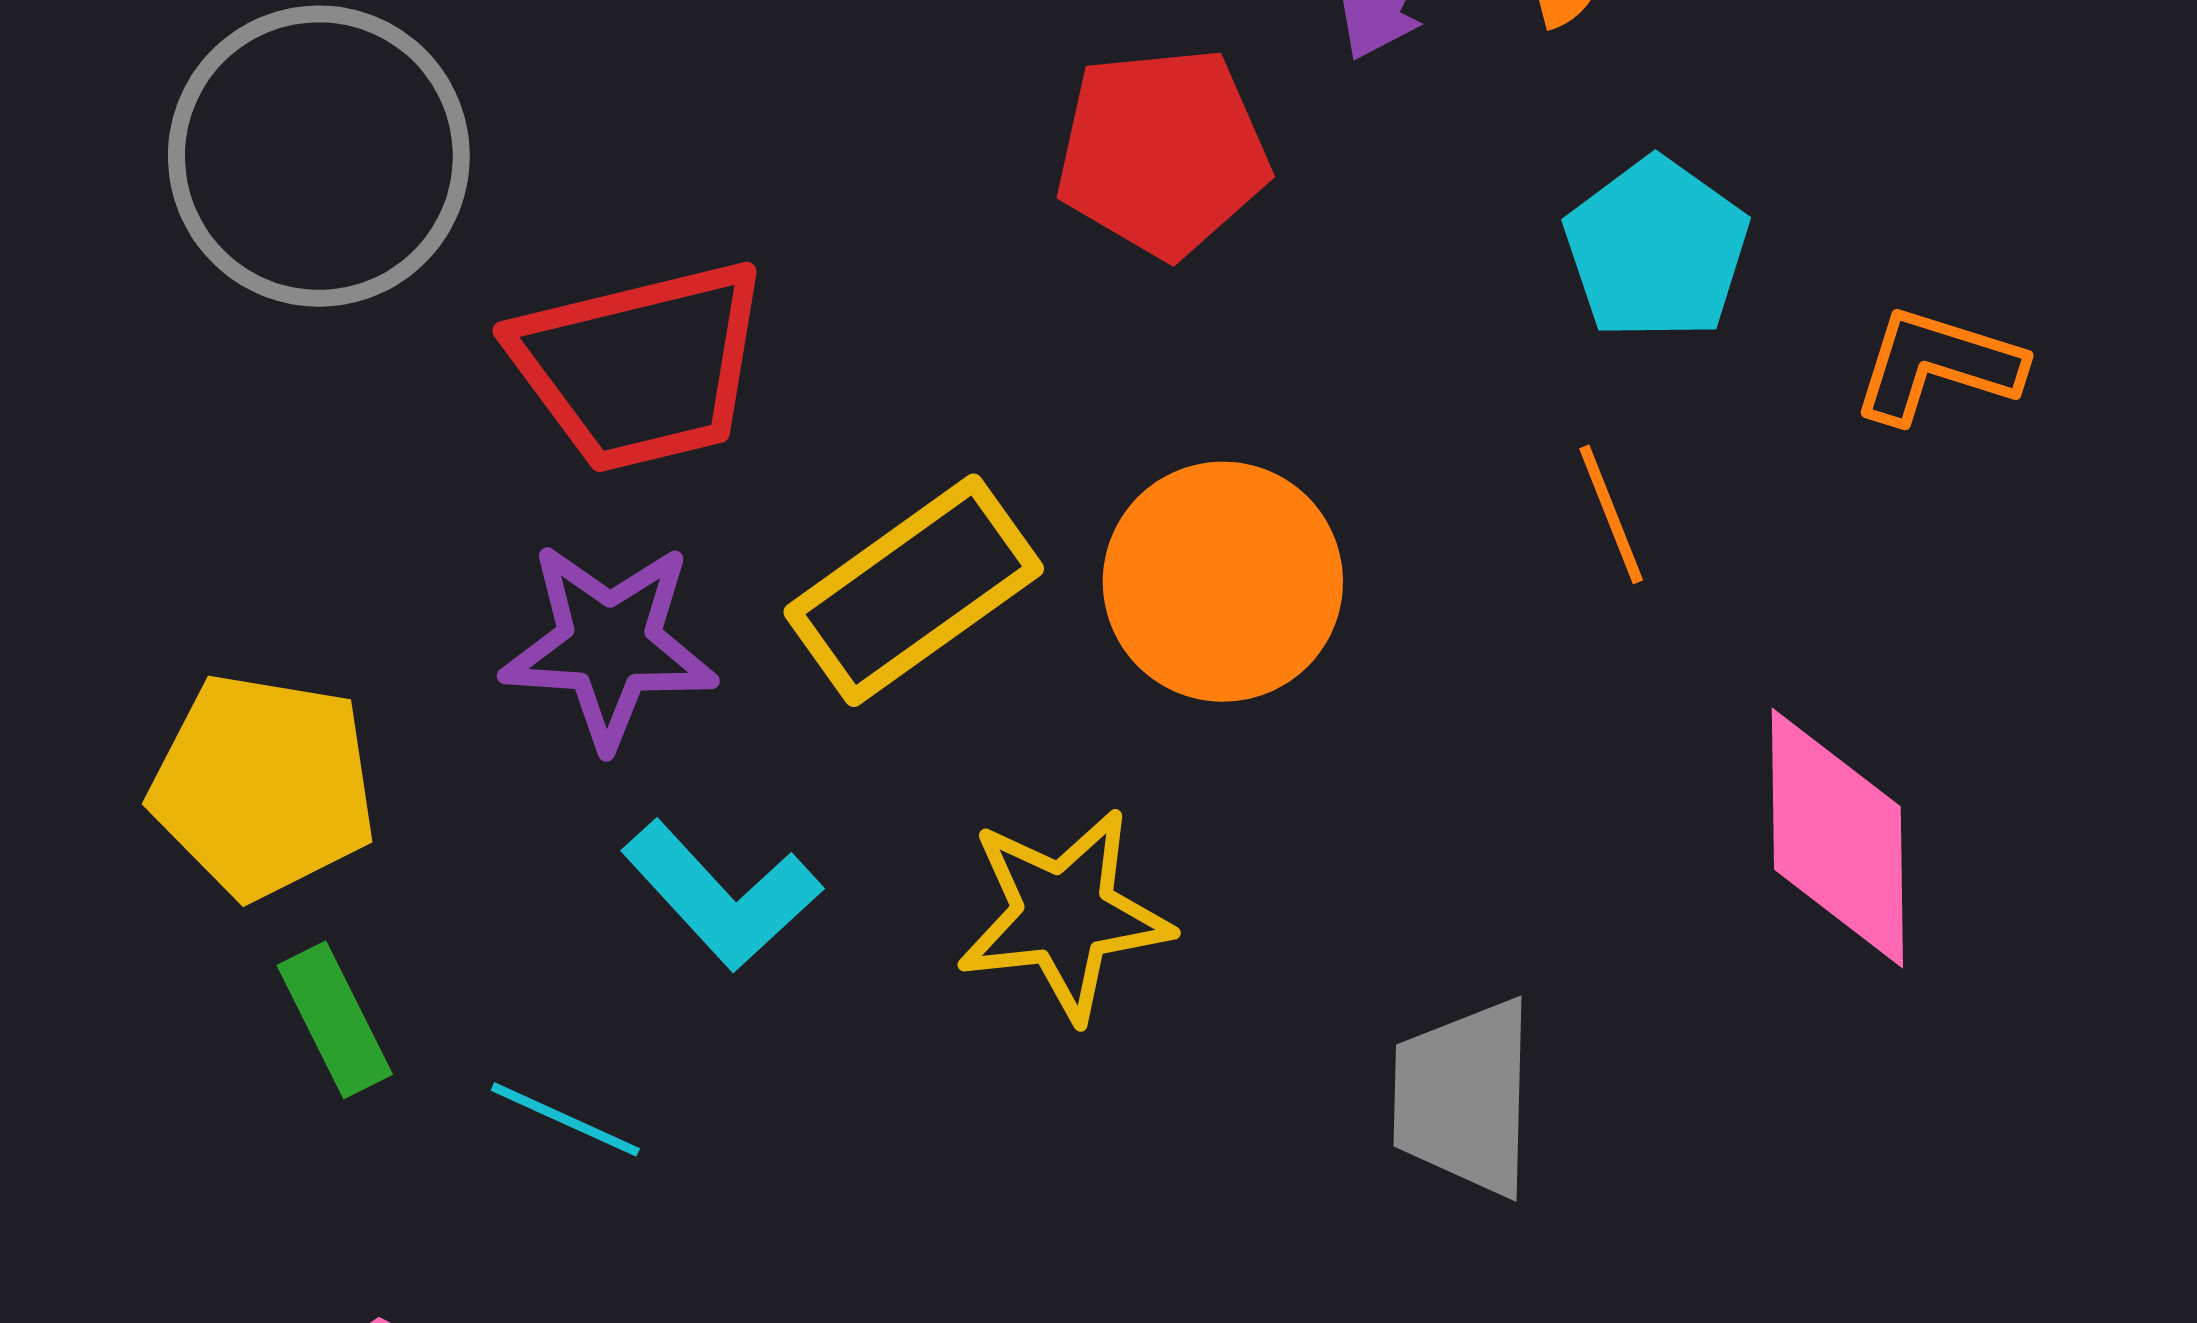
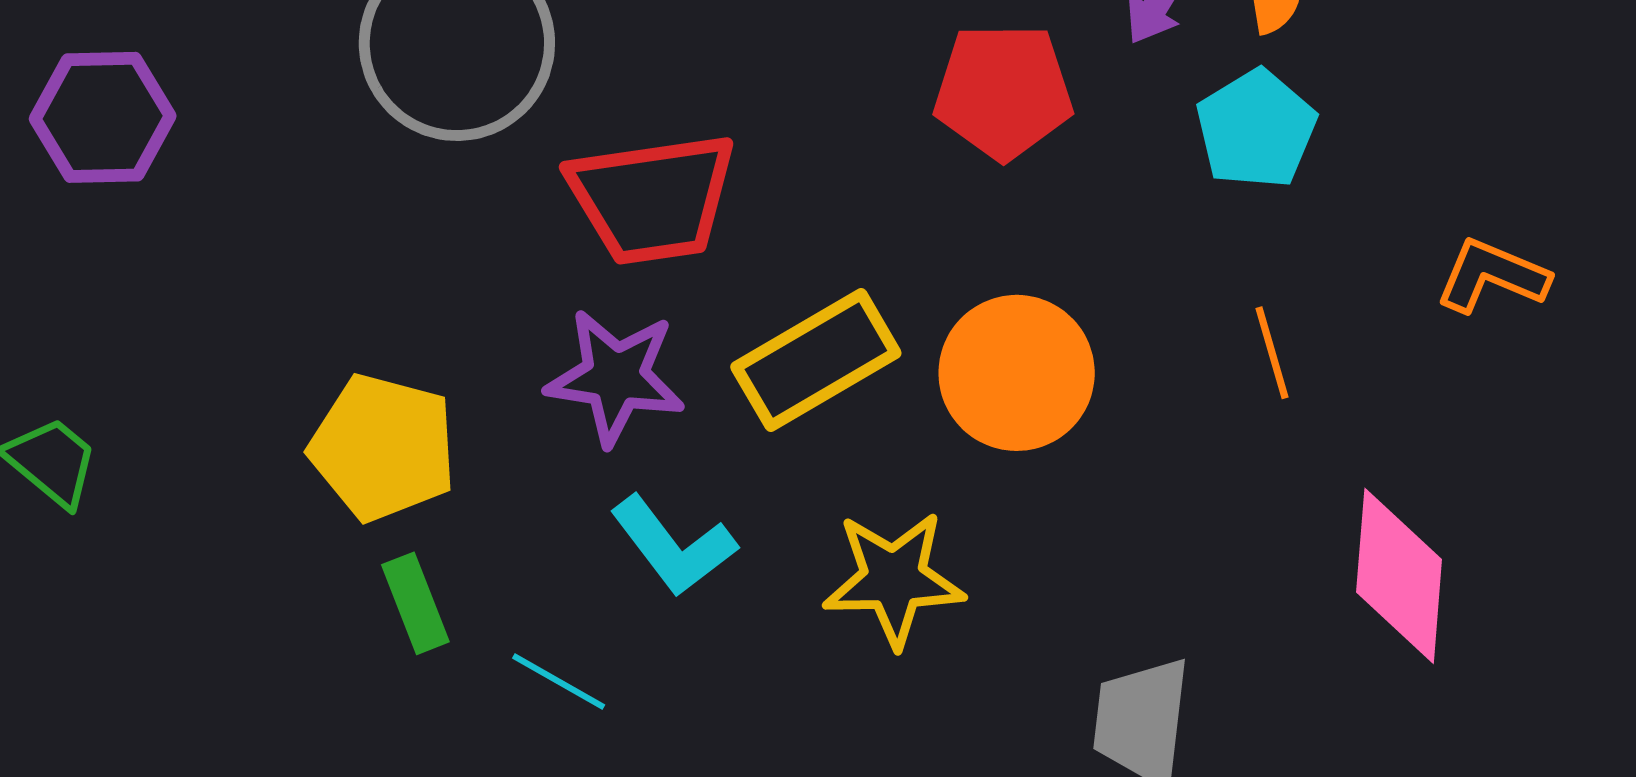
cyan pentagon: (1656, 249) -> (1256, 129), moved

